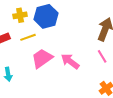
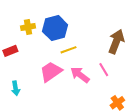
yellow line: (28, 37) -> (69, 50), moved
pink line: (102, 56) -> (104, 70), moved

